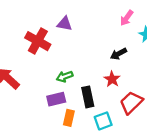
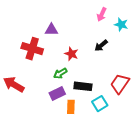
red star: (112, 79) -> (71, 54), moved
black rectangle: (88, 97) -> (83, 86), turned -60

